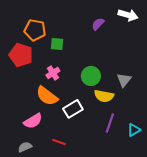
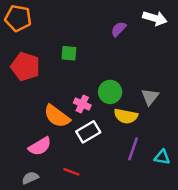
orange pentagon: (35, 30) -> (18, 18), moved
pink cross: (53, 73) -> (82, 104), moved, turned -32
cyan triangle: (134, 130) -> (162, 157), turned 40

